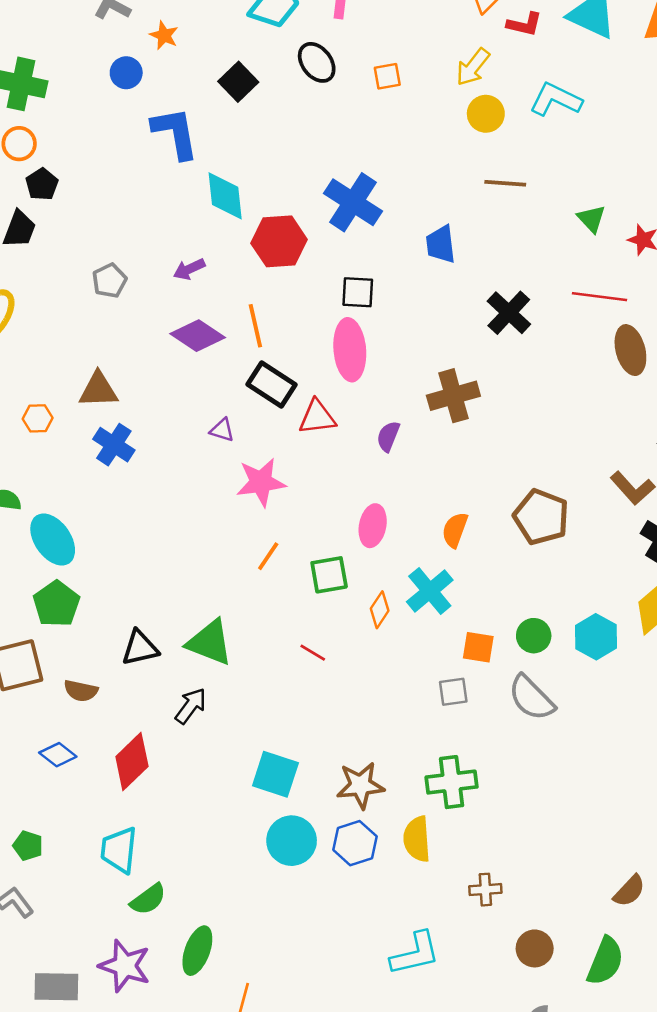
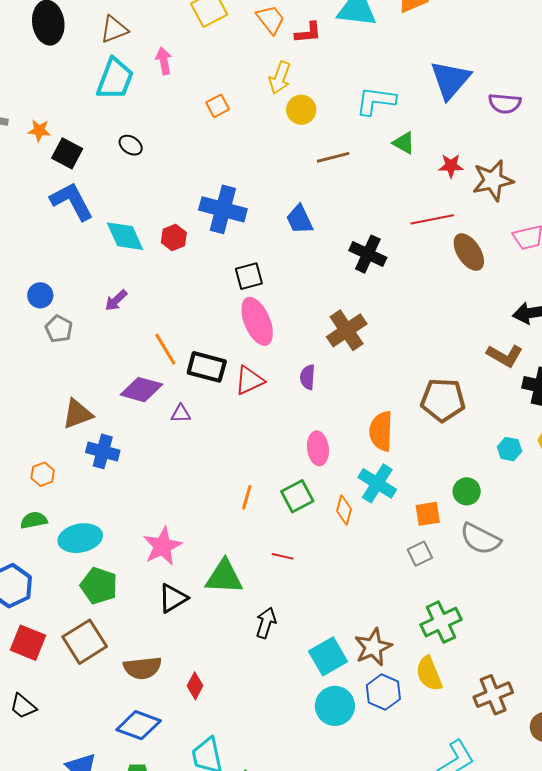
black ellipse: (317, 62) -> (131, 145), moved, size x0.7
blue circle: (126, 73) -> (40, 295), moved
black square: (238, 82) -> (67, 153), moved
cyan L-shape: (556, 99) -> (376, 101), moved
green triangle: (592, 219) -> (404, 143), moved
red hexagon: (279, 241) -> (174, 237), moved, size x0.6
orange line: (255, 326) -> (165, 349), moved
purple diamond: (198, 336) -> (141, 390), moved
orange hexagon: (38, 418) -> (43, 474), moved
pink star: (261, 482) -> (162, 546), moved
orange semicircle: (455, 530) -> (381, 431), size x1.4
cyan ellipse: (53, 539) -> (80, 538), turned -48
cyan hexagon: (596, 637) -> (509, 449), moved, size x0.7
red line: (313, 653) -> (283, 556), moved
brown semicircle: (81, 691) -> (142, 668), moved, size x1.4
black arrow: (191, 706) -> (266, 623), moved
blue diamond: (58, 755) -> (139, 725), moved, size x1.5
red diamond: (132, 761) -> (195, 686), size x0.6
cyan square: (275, 774) -> (328, 656), moved, turned -30
brown cross: (485, 890) -> (493, 695), size x1.5

